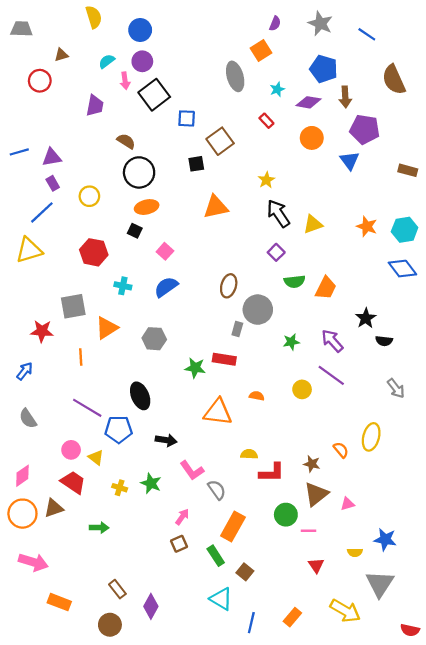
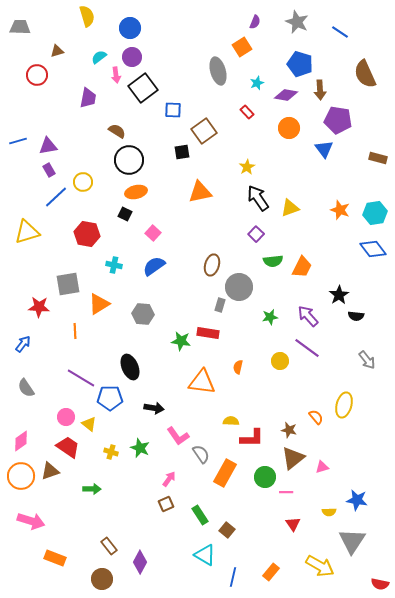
blue line: (42, 212) -> (56, 197), moved
orange semicircle: (257, 396) -> (238, 367), turned -88
orange rectangle: (233, 527) -> (225, 473), moved

